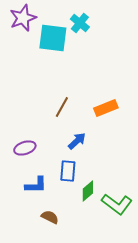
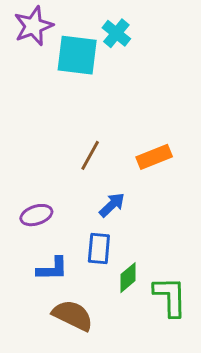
green L-shape: (117, 204) -> (170, 296), turned -128
brown semicircle: (50, 217) -> (73, 315), size x1.6

